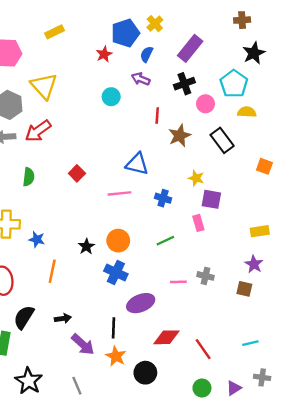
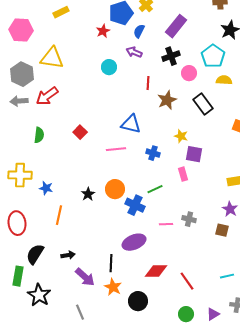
yellow triangle: (44, 86) -> (52, 58), turned -40
blue cross: (116, 272) -> (135, 205), moved
black star: (29, 381) -> (39, 295), moved

